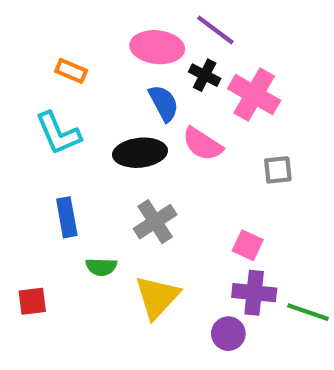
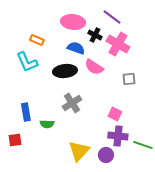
purple line: (215, 30) -> (112, 17), moved
orange rectangle: (71, 71) -> (37, 40), moved
blue semicircle: (164, 103) -> (76, 48), turned -42
blue rectangle: (67, 217) -> (26, 112), moved
yellow triangle: (157, 297) -> (79, 151), moved

